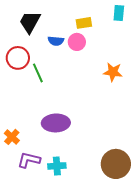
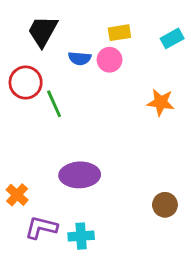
cyan rectangle: (119, 13) -> (172, 38), moved, turned 56
brown circle: (116, 164) -> (165, 205), moved, size x0.6

